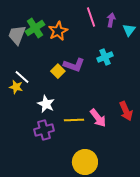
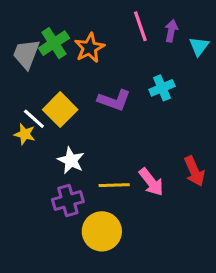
yellow square: (58, 71) -> (60, 110), moved, size x1.5
yellow circle: (85, 162) -> (102, 231), moved

